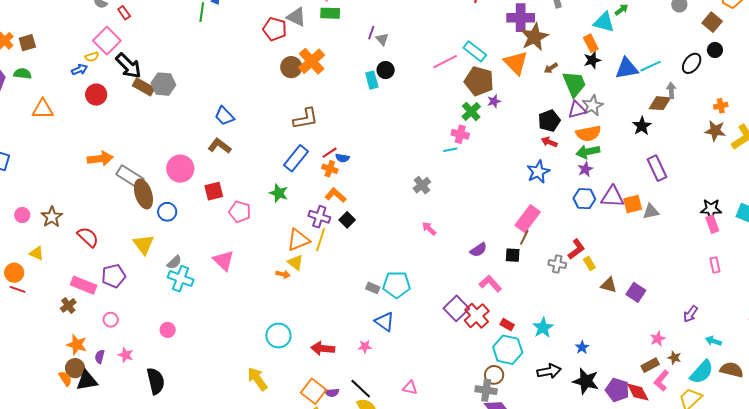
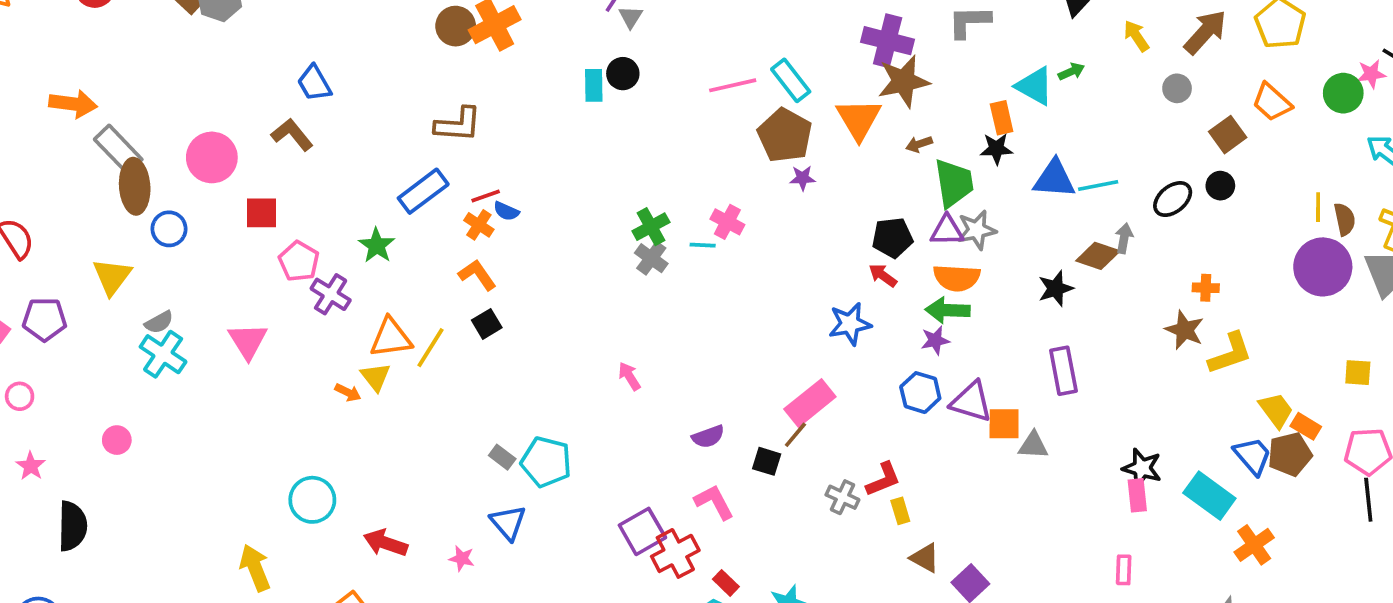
green cross: (471, 112) -> (651, 227), moved
gray cross: (422, 185) -> (651, 258), moved, turned -30
purple cross: (319, 217) -> (331, 294), moved

